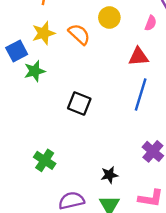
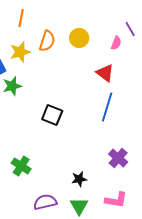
orange semicircle: (79, 34) -> (47, 41), moved, turned 65
red triangle: (138, 57) -> (105, 73), turned 42

